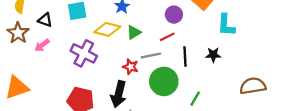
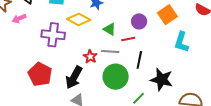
green triangle: (134, 32) -> (110, 29), moved, turned 48
purple cross: (84, 53) -> (53, 35), turned -35
black star: (213, 55) -> (162, 80), moved, size x1.6

